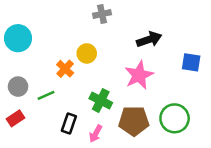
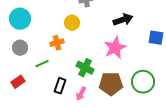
yellow circle: (87, 53) -> (72, 23), moved
orange cross: (65, 69) -> (57, 43), turned 32
gray circle: (18, 87) -> (20, 48), moved

